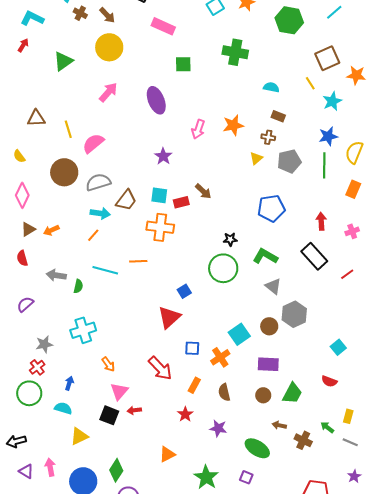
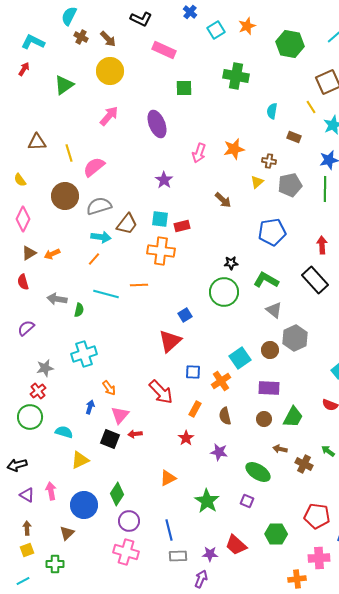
cyan semicircle: (271, 87) -> (272, 111), turned -91
brown rectangle: (278, 116) -> (294, 137), moved
brown arrow: (203, 191) -> (223, 200), moved
blue arrow: (69, 383) -> (90, 407), moved

